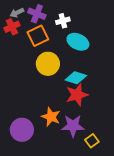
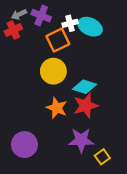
orange square: (38, 36) -> (58, 40), moved
cyan ellipse: (78, 42) -> (90, 27), moved
orange star: (51, 117) -> (57, 108), moved

